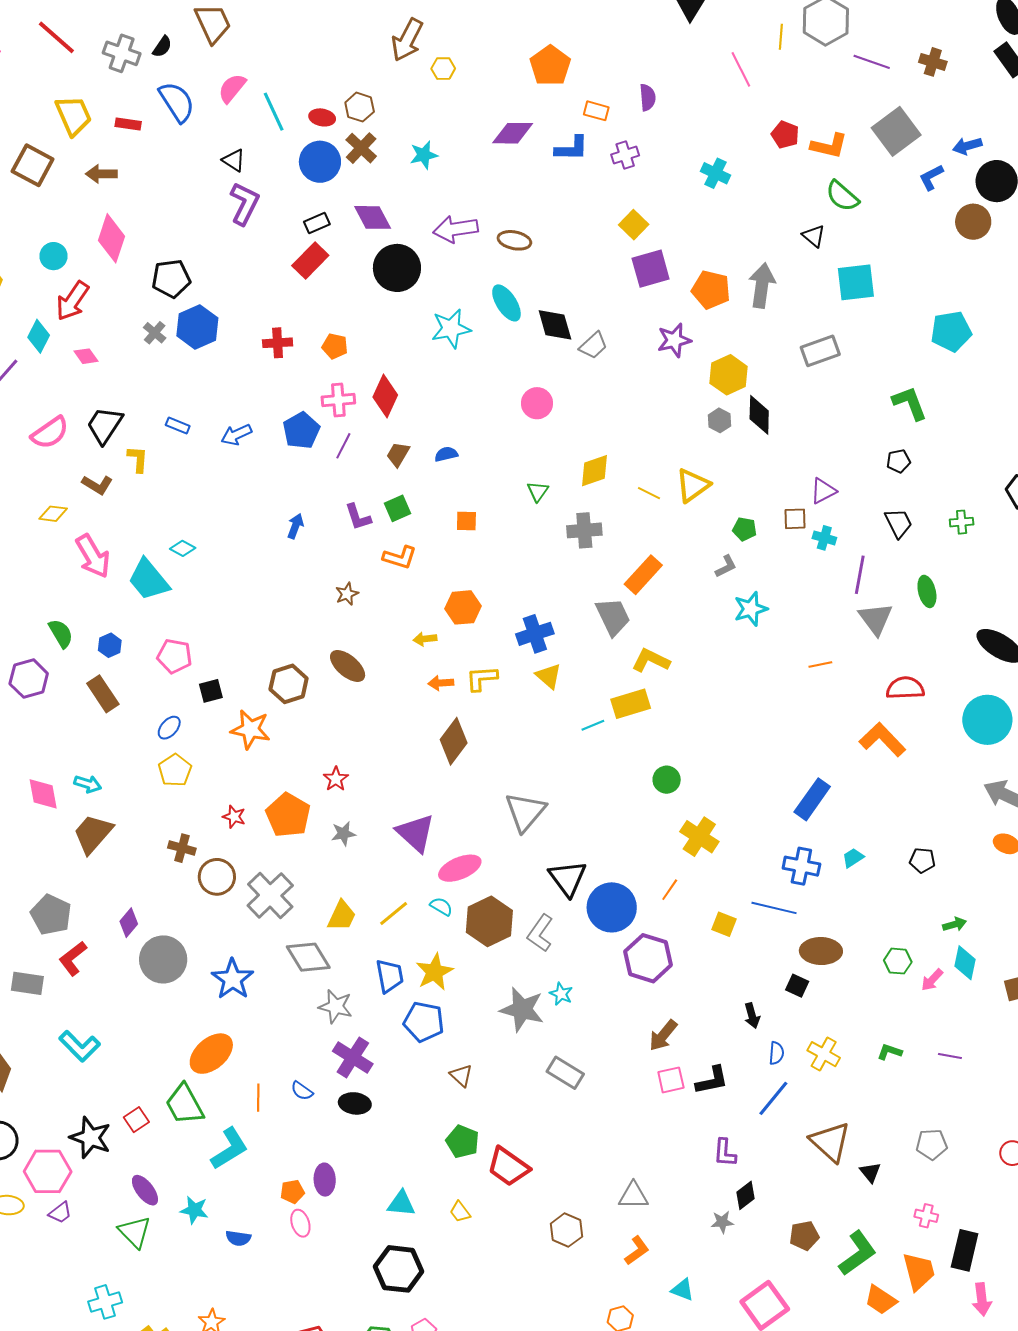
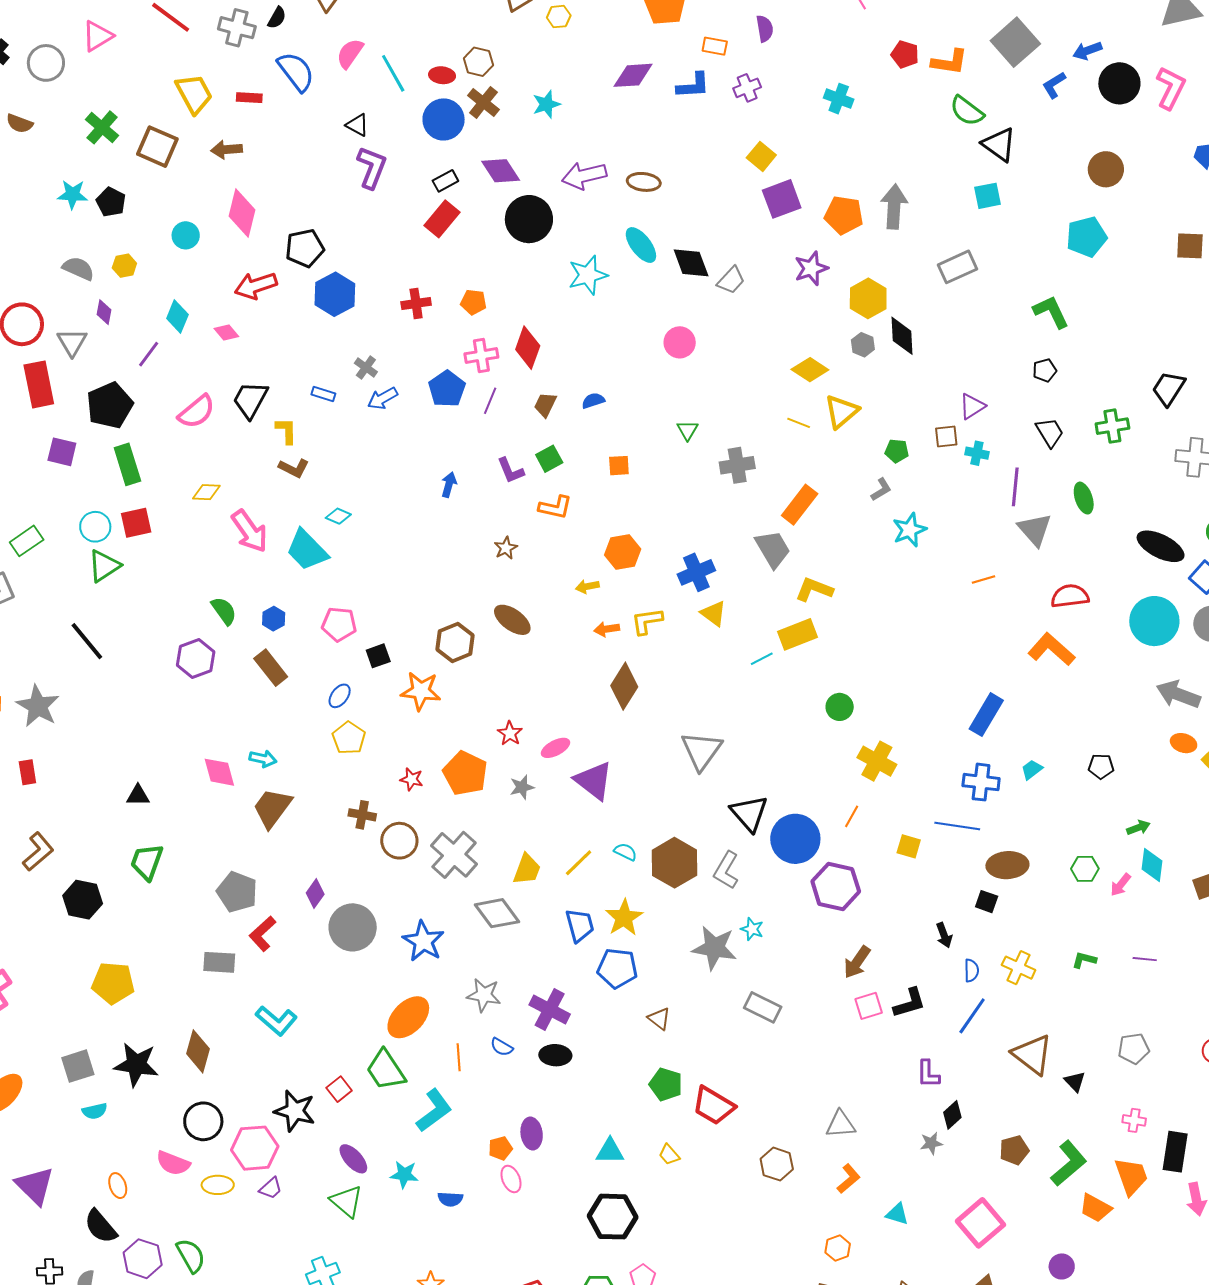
brown circle: (973, 222) -> (1106, 169), moved
black triangle: (814, 236) -> (999, 145), moved, size x1.5
cyan square: (856, 282) -> (987, 196), size x0.7
red arrow: (72, 301) -> (256, 286), moved, turned 42
gray cross: (155, 333) -> (366, 367), moved
yellow diamond: (594, 471) -> (810, 370), moved, turned 57
brown L-shape: (97, 485) -> (294, 468), moved
green cross: (962, 522) -> (1112, 426), size x1.4
pink ellipse: (460, 868) -> (555, 748), moved, size x0.7
gray star: (336, 1006) -> (484, 995), moved

